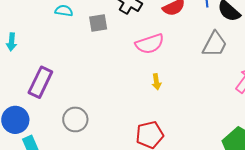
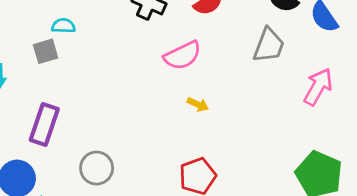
gray square: (98, 23) -> (46, 51), moved
yellow arrow: (156, 82) -> (198, 104), turned -49

